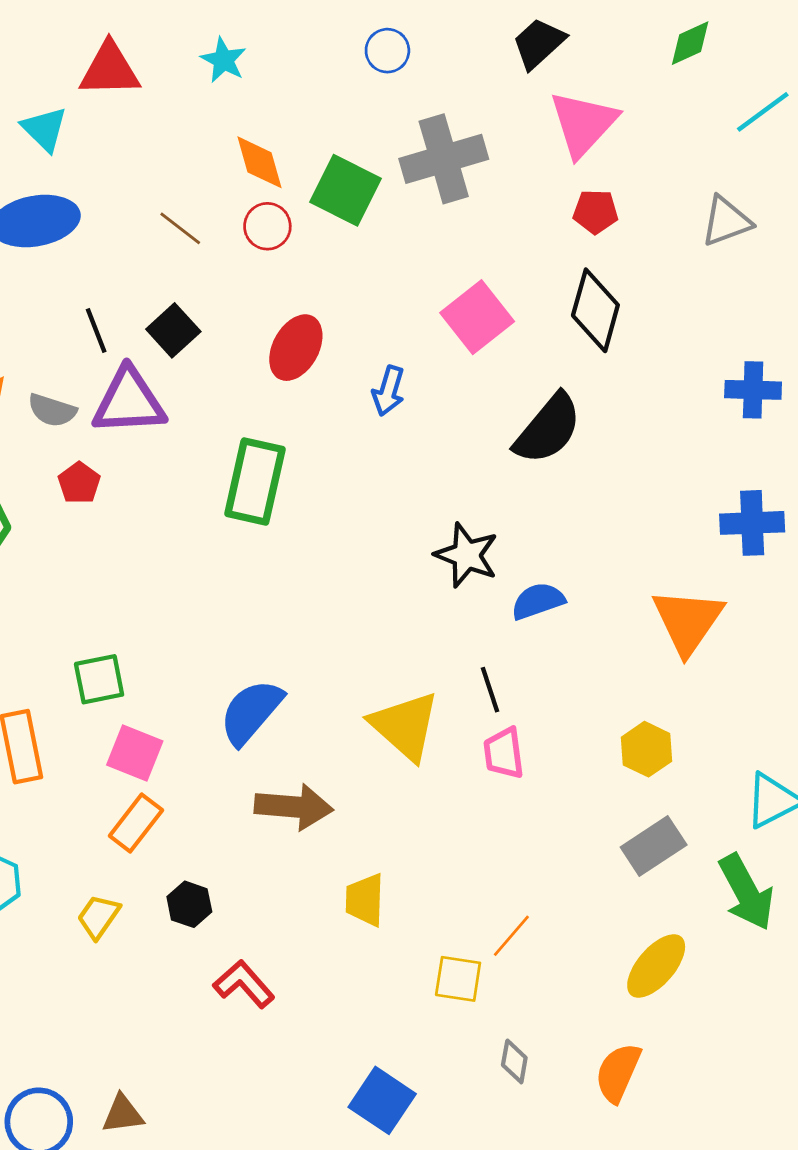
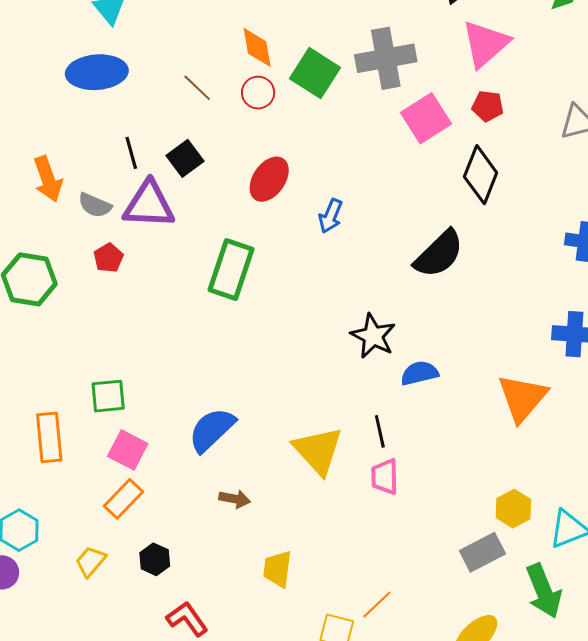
pink square: (477, 317) -> (426, 118), moved
yellow hexagon: (646, 749) -> (513, 509), moved
brown arrow: (294, 807) -> (235, 499), size x0.6

